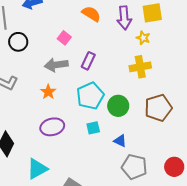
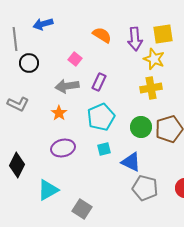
yellow star: (143, 38) -> (154, 59), size x1.5
green circle: (118, 106) -> (141, 127), moved
blue triangle: (120, 141) -> (131, 162), size x1.5

